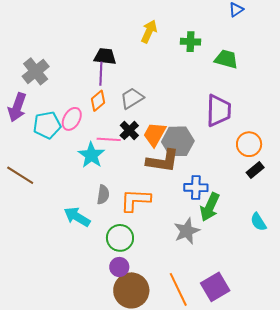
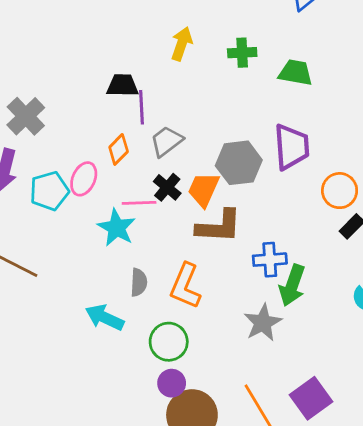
purple line: (101, 74) -> (142, 107), moved
gray hexagon: (178, 141) -> (239, 163), moved
orange L-shape: (135, 200) -> (185, 286), turned -64

